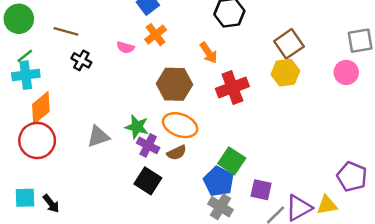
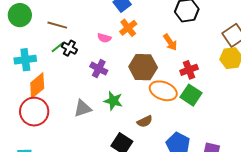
green line: (25, 56) -> (57, 47), moved
red cross: (232, 87) -> (189, 70), size x0.7
orange ellipse: (180, 125) -> (163, 91), moved
purple cross: (148, 145) -> (99, 69), moved
green square: (232, 161) -> (191, 95), moved

